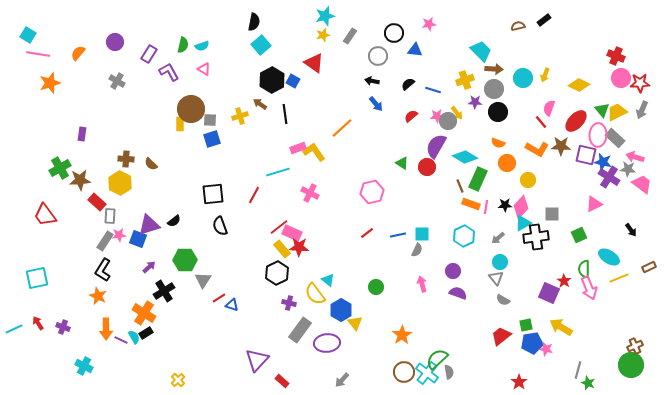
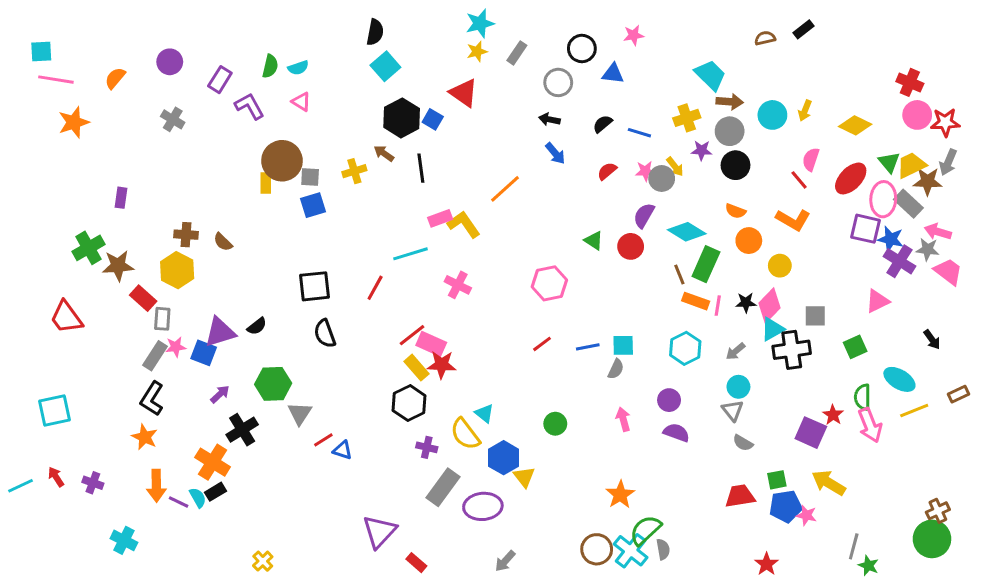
cyan square: (28, 35) -> (41, 51), turned -35
purple semicircle: (436, 146) -> (644, 215), size x0.7
brown star: (561, 146) -> (928, 181), moved
orange star: (402, 335) -> (620, 495), moved
red trapezoid: (501, 336) -> (740, 496), turned 30

